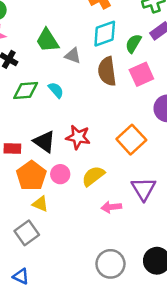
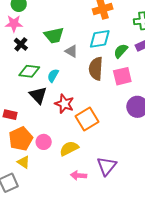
green trapezoid: (47, 40) -> (54, 35), turned -80
cyan semicircle: (56, 90) -> (53, 76), turned -120
red star: (78, 137) -> (64, 104), moved
orange square: (131, 140) -> (87, 119), moved
black triangle: (44, 142) -> (38, 95), moved

